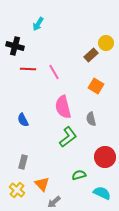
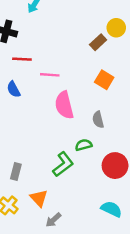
pink line: (54, 72) -> (50, 75), moved, turned -56
blue semicircle: (23, 120) -> (13, 89), moved
green L-shape: (68, 137) -> (63, 164), moved
green semicircle: (79, 175) -> (84, 145), moved

